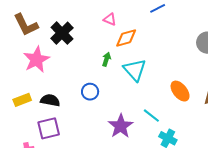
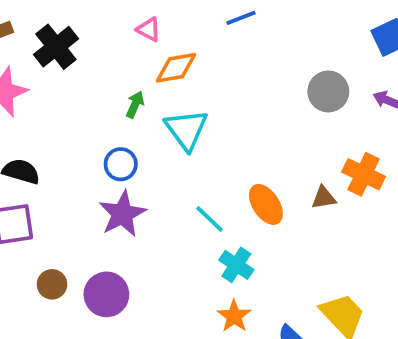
orange ellipse: (180, 91) -> (266, 204), moved
blue circle: (90, 92) -> (121, 164), moved
purple star: (121, 126) -> (122, 214), moved

